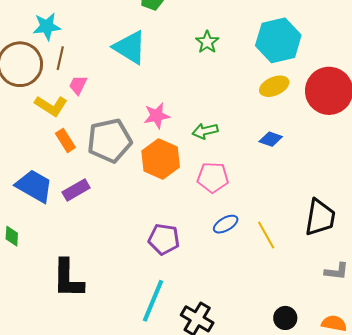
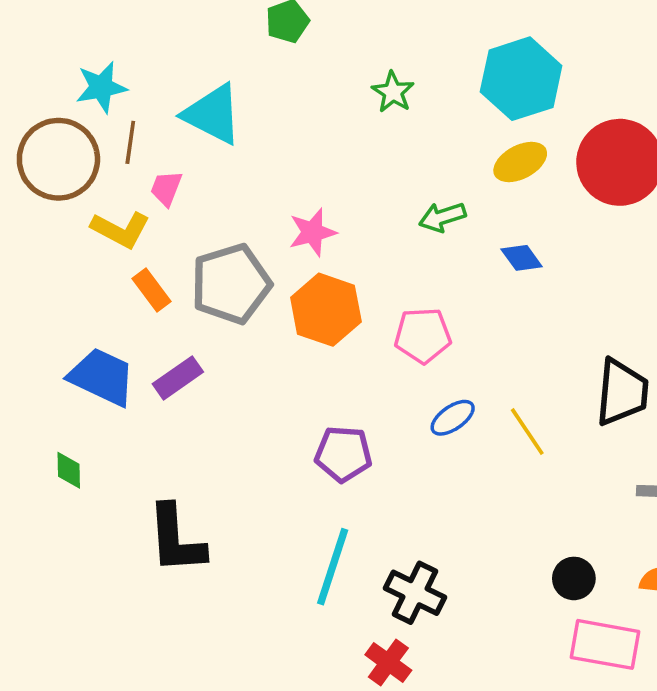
cyan triangle: (130, 47) -> (213, 114), moved
green arrow: (205, 131) -> (442, 217), moved
blue diamond: (271, 139) -> (522, 258), turned 40

